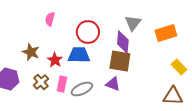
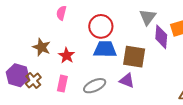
purple diamond: (123, 42) -> (161, 37), moved
blue trapezoid: (79, 55) -> (105, 49), moved
brown cross: (41, 82) -> (33, 80), moved
pink rectangle: (62, 84) -> (62, 84), moved

